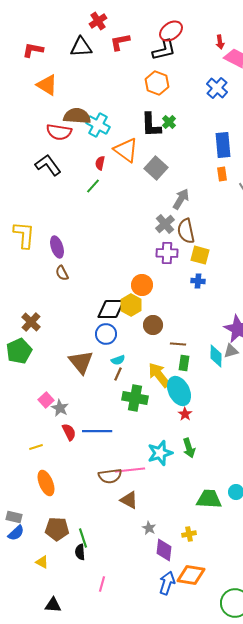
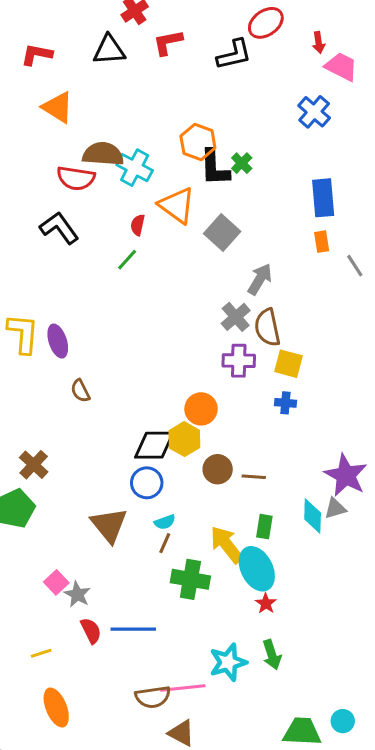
red ellipse: (171, 31) -> (266, 23), moved
orange hexagon: (157, 83) -> (198, 142), moved
purple ellipse: (57, 247) -> (58, 341), moved
brown line: (178, 344) -> (254, 477), moved

